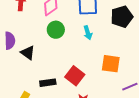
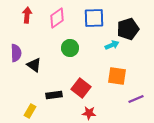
green circle: (56, 30) -> (70, 48), moved
cyan arrow: (88, 33) -> (112, 45), moved, turned -96

